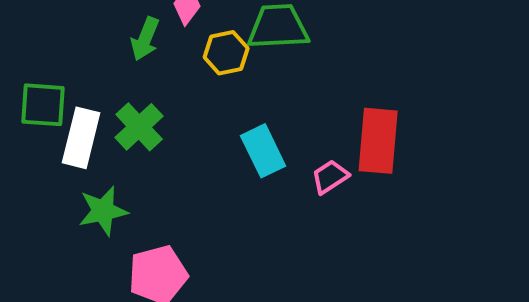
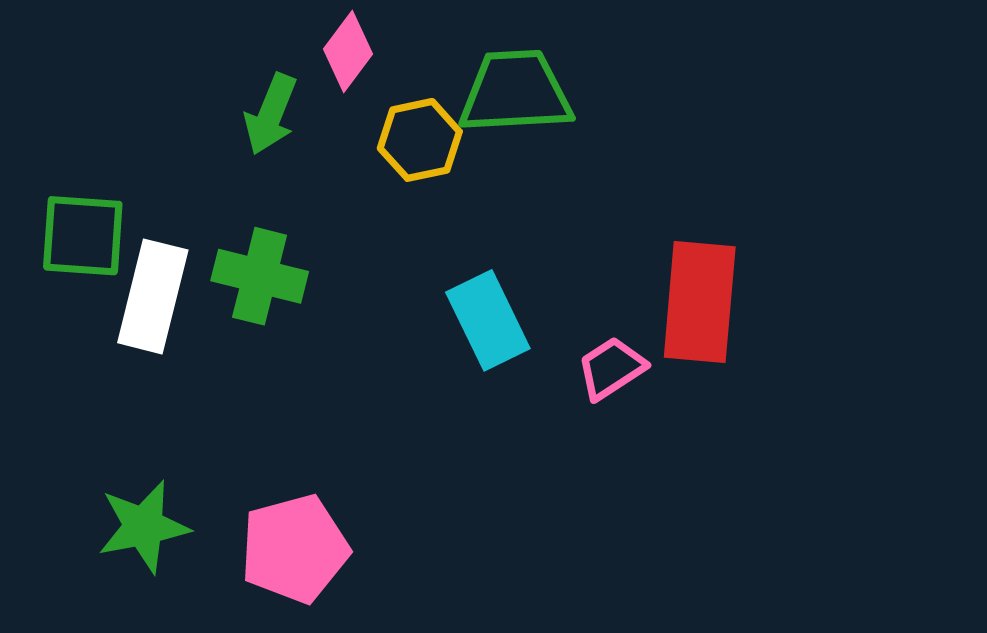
green cross: (139, 127) -> (260, 276), turned -33
green star: (103, 211) -> (144, 527), moved

